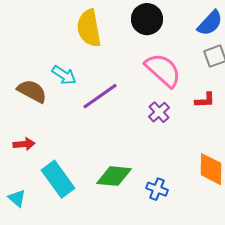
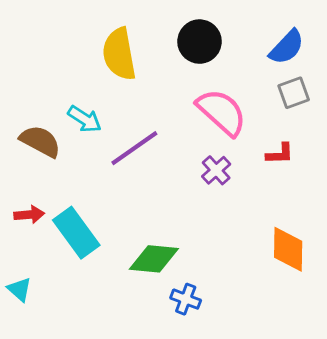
cyan rectangle: (58, 179) -> (76, 233), moved
blue cross: (157, 189) -> (186, 299), moved

